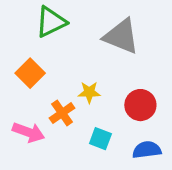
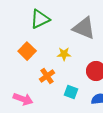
yellow star: (89, 92) -> (64, 54), moved
pink arrow: (28, 132) -> (23, 99), moved

